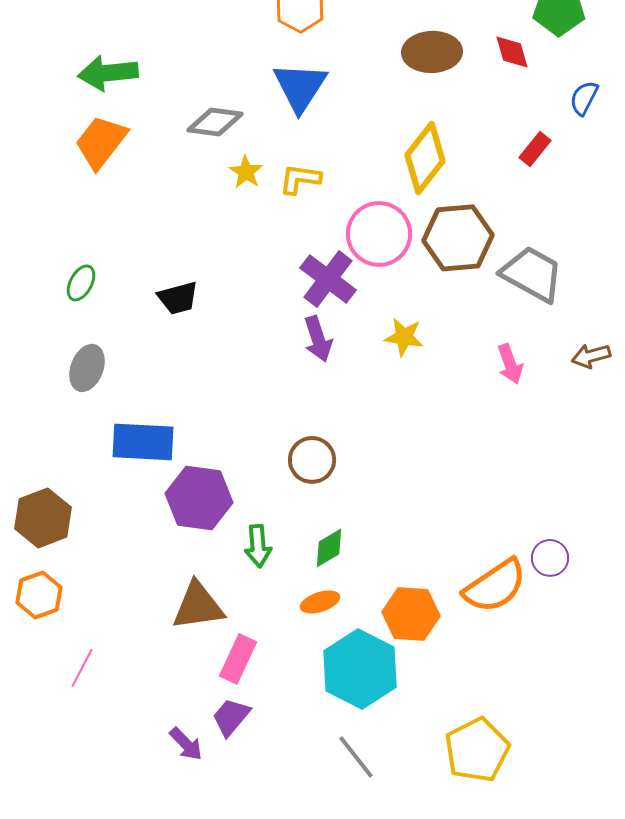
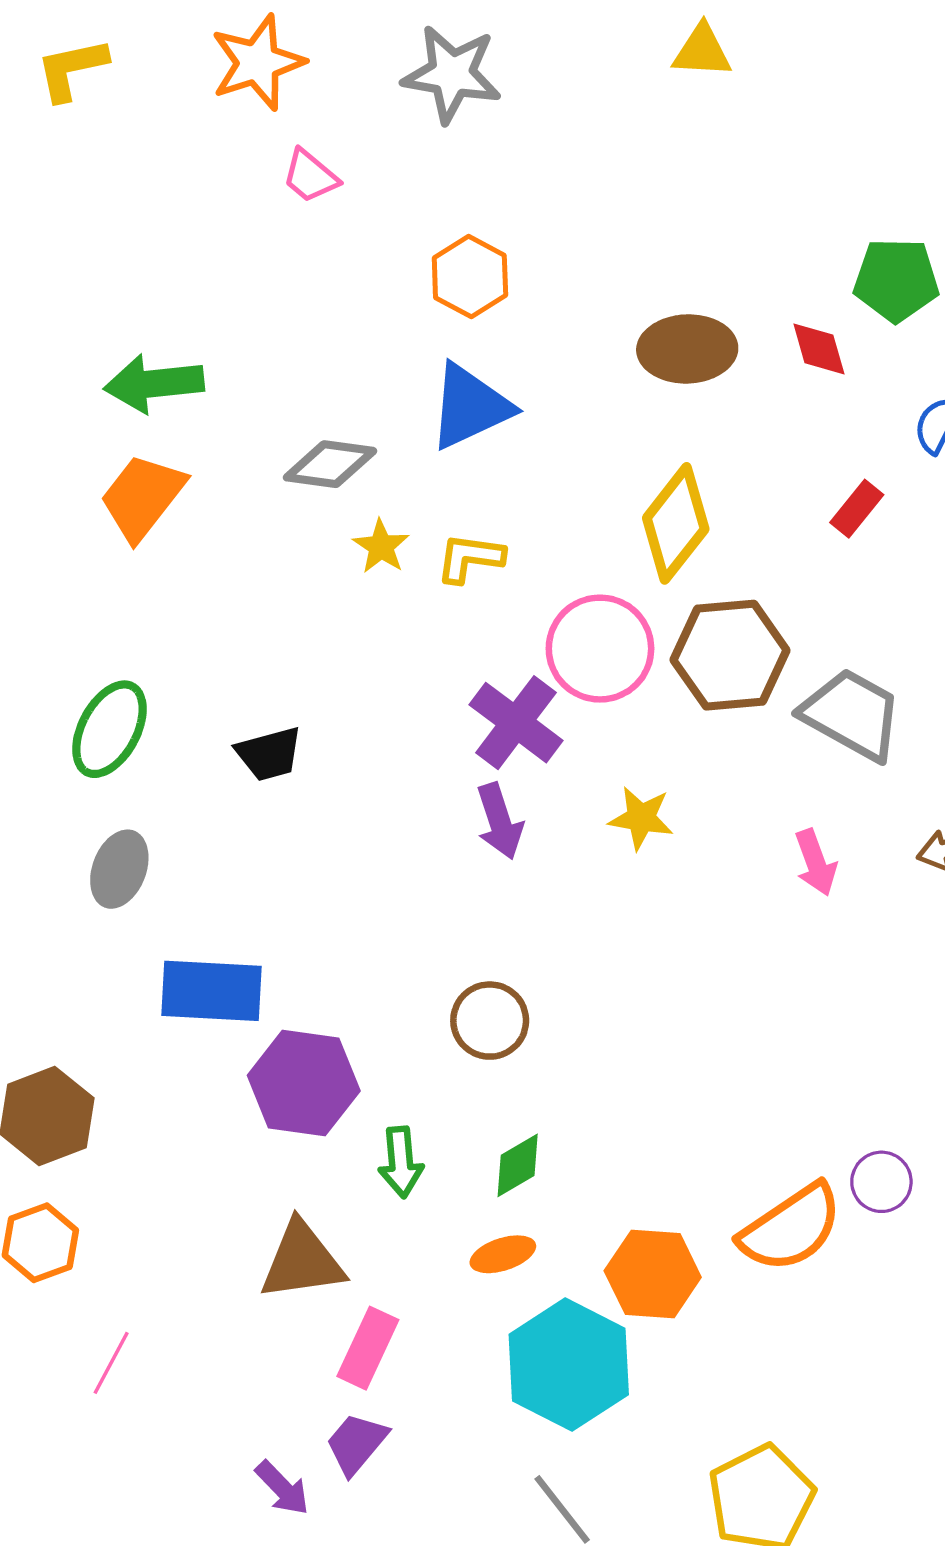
blue triangle: (300, 87) -> (470, 407), turned 32
green ellipse: (81, 283) -> (109, 729), size x1.6

